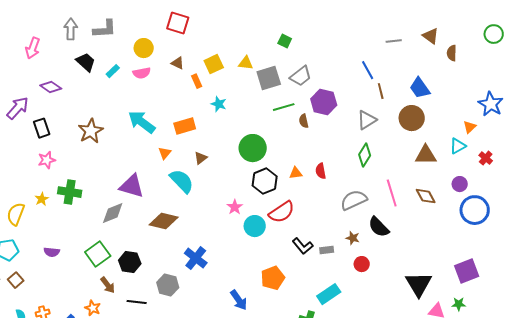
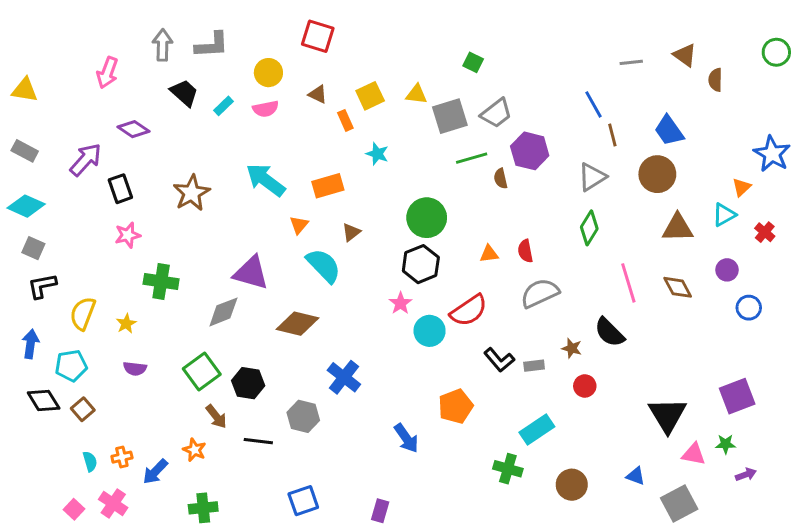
black hexagon: (265, 181) -> (421, 264), moved
yellow star: (42, 199) -> (126, 324), moved
gray semicircle: (354, 200) -> (540, 293), moved
blue circle: (475, 210) -> (749, 308), size x0.6

